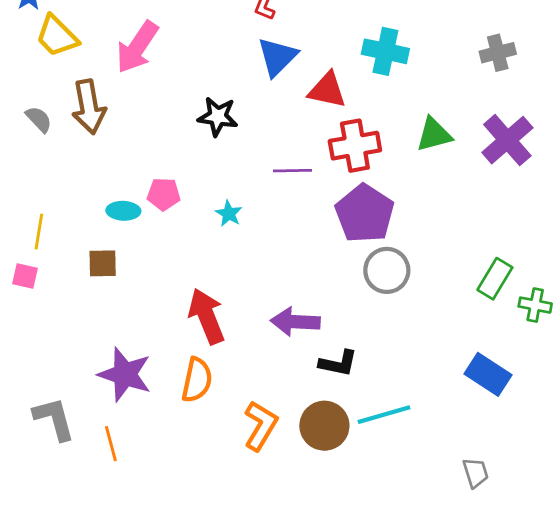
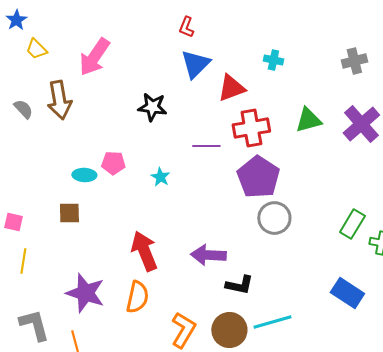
yellow trapezoid: (57, 36) -> (36, 49), size x0.7
cyan cross: (385, 51) -> (273, 60), size x0.6
red triangle: (327, 90) -> (231, 88), turned -32
yellow line: (39, 232) -> (23, 261), moved

